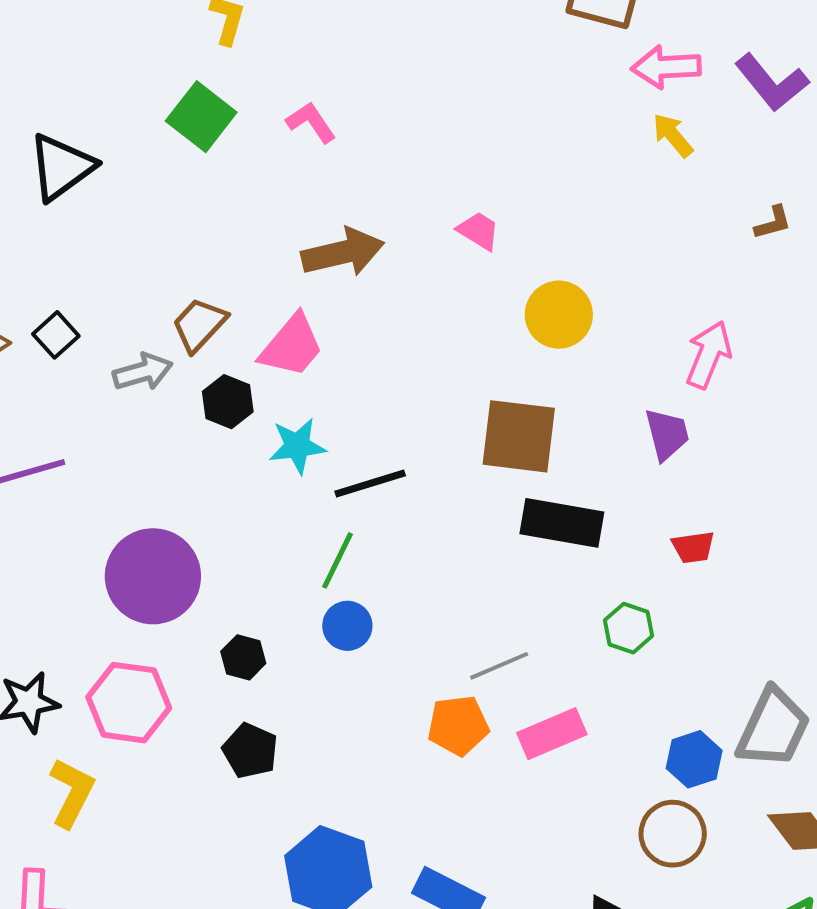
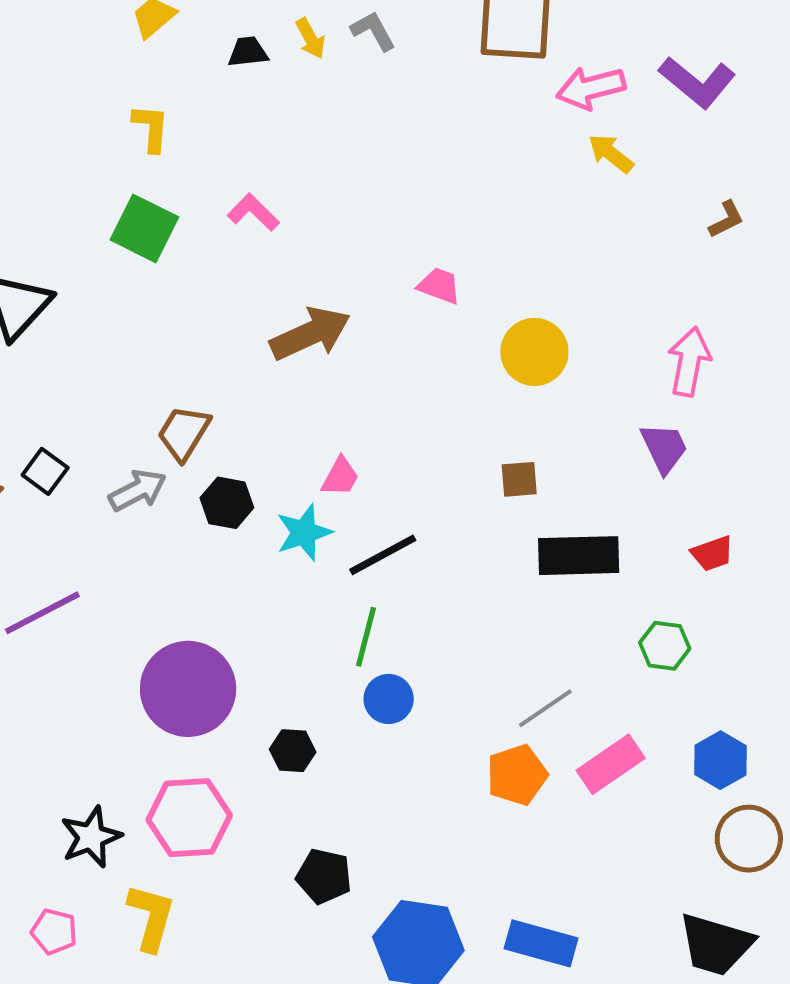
pink trapezoid: (292, 346) -> (340, 477), moved, size x0.6
brown square: (519, 436) -> (519, 479), size x0.5
black pentagon: (250, 751) -> (324, 876), moved
blue hexagon: (694, 759) -> (720, 760), moved

